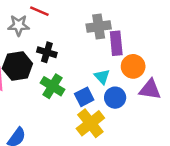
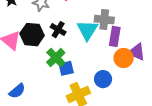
cyan triangle: (102, 77) -> (87, 30), moved, size x1.6
purple triangle: (150, 89) -> (137, 52), moved
blue square: (84, 97) -> (66, 68), moved

